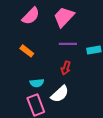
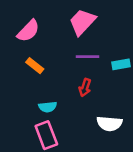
pink semicircle: (31, 16) -> (28, 31), moved
white semicircle: (60, 94) -> (109, 124), moved, turned 48

